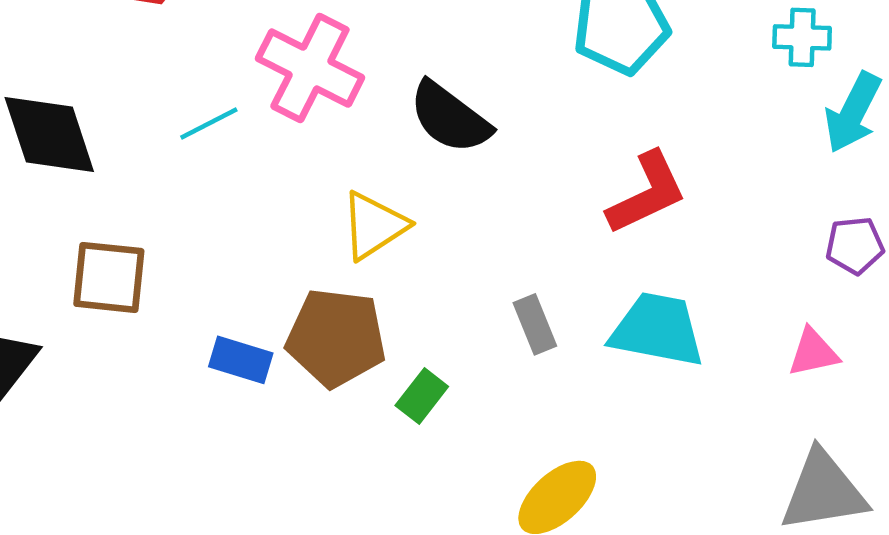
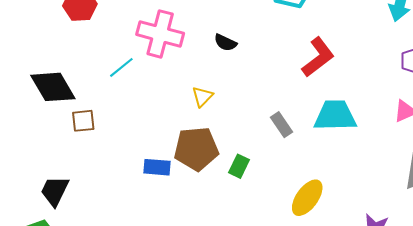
black semicircle: (450, 118) -> (225, 43), size x0.6
yellow triangle: (374, 225) -> (202, 96), size x0.7
brown square: (109, 277) -> (83, 121), moved, size x0.7

